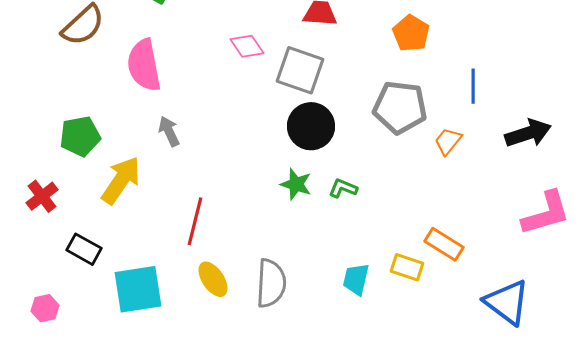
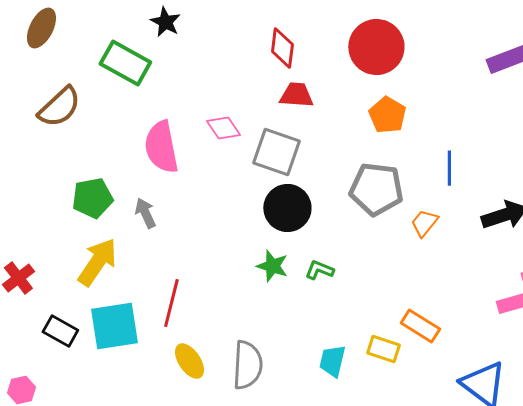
pink semicircle: (144, 65) -> (161, 147), moved
green pentagon: (80, 136) -> (92, 198), moved
cyan square: (138, 289) -> (114, 326), moved

